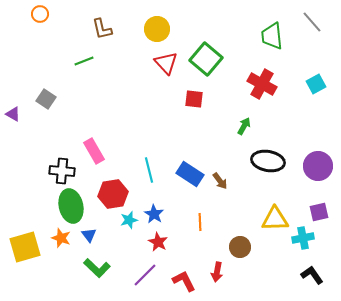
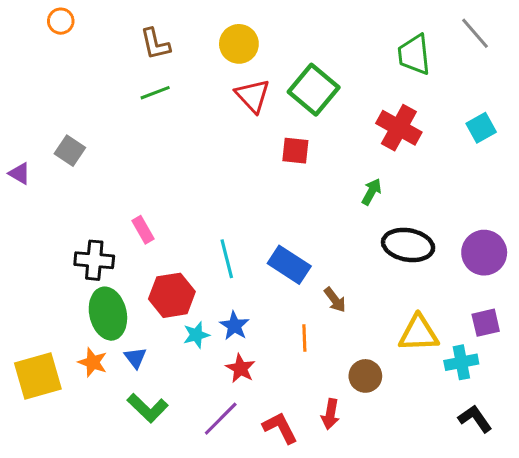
green line: (84, 61) -> (155, 93), moved
pink rectangle: (94, 151) -> (143, 230), size x0.7
brown arrow: (220, 181) -> (335, 300), moved

